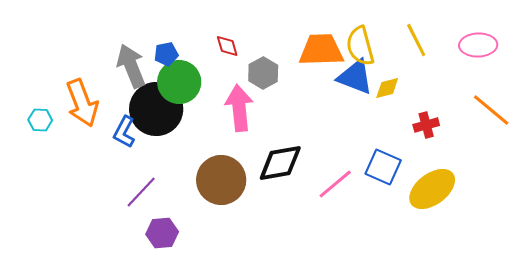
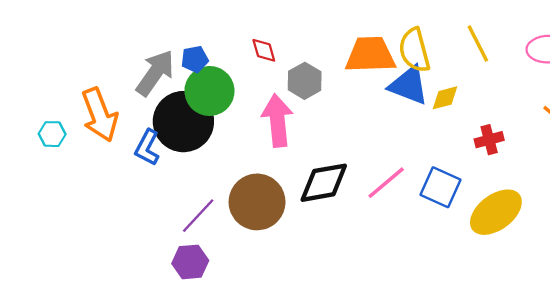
gray arrow: (131, 66) -> (155, 73), turned 57
pink line: (335, 184) -> (386, 183), moved
purple line: (141, 192) -> (198, 216), moved

